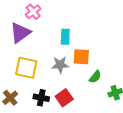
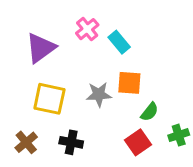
pink cross: (33, 12) -> (87, 29), moved
cyan rectangle: (65, 37) -> (119, 42), moved, turned -42
red square: (64, 98) -> (138, 142), moved

